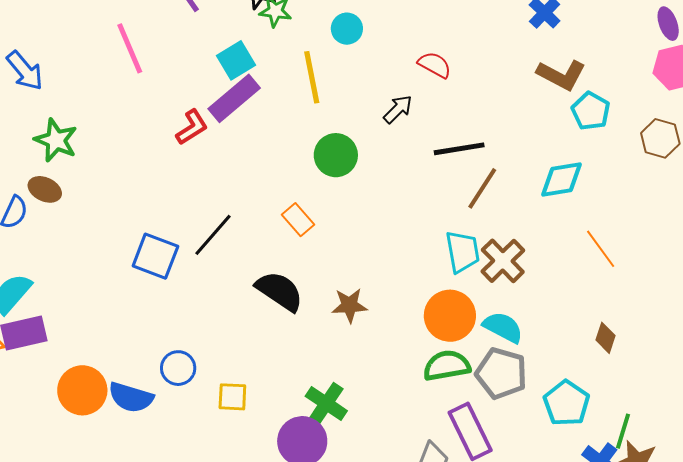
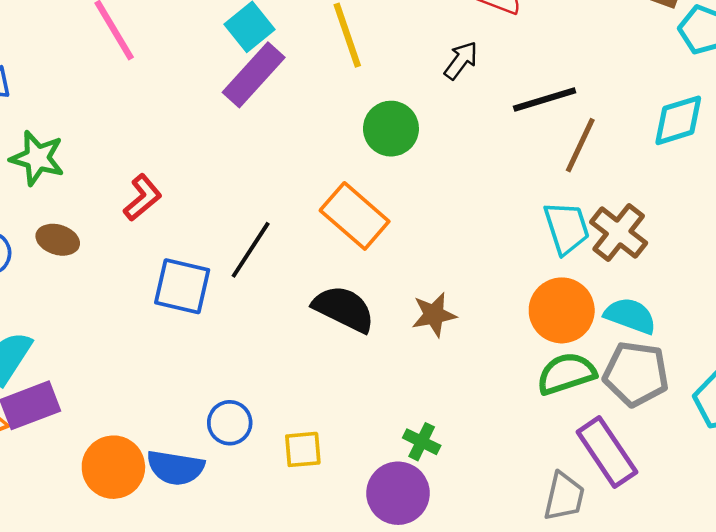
red L-shape: (192, 127) -> (142, 198), moved
brown ellipse: (45, 189) -> (58, 240), moved
orange rectangle: (298, 220) -> (355, 216), size x1.6
green cross: (326, 403) -> (422, 442), size x0.7

